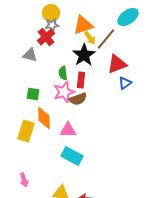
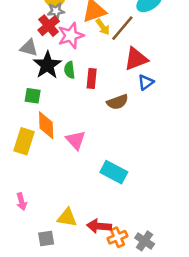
black star: (84, 55) -> (47, 65), moved
pink star: (64, 92) -> (71, 36), moved
brown semicircle: (78, 99) -> (117, 102), moved
pink triangle: (68, 130) -> (76, 140), turned 48
cyan rectangle: (72, 156) -> (114, 172), moved

